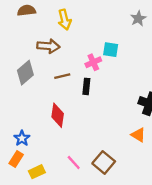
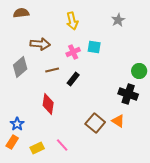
yellow arrow: (65, 20) -> (72, 21), moved
pink cross: (93, 62) -> (73, 52), moved
black rectangle: (86, 86) -> (73, 79), turned 32
brown square: (104, 162) -> (95, 123), moved
yellow rectangle: (37, 172) -> (37, 148), moved

